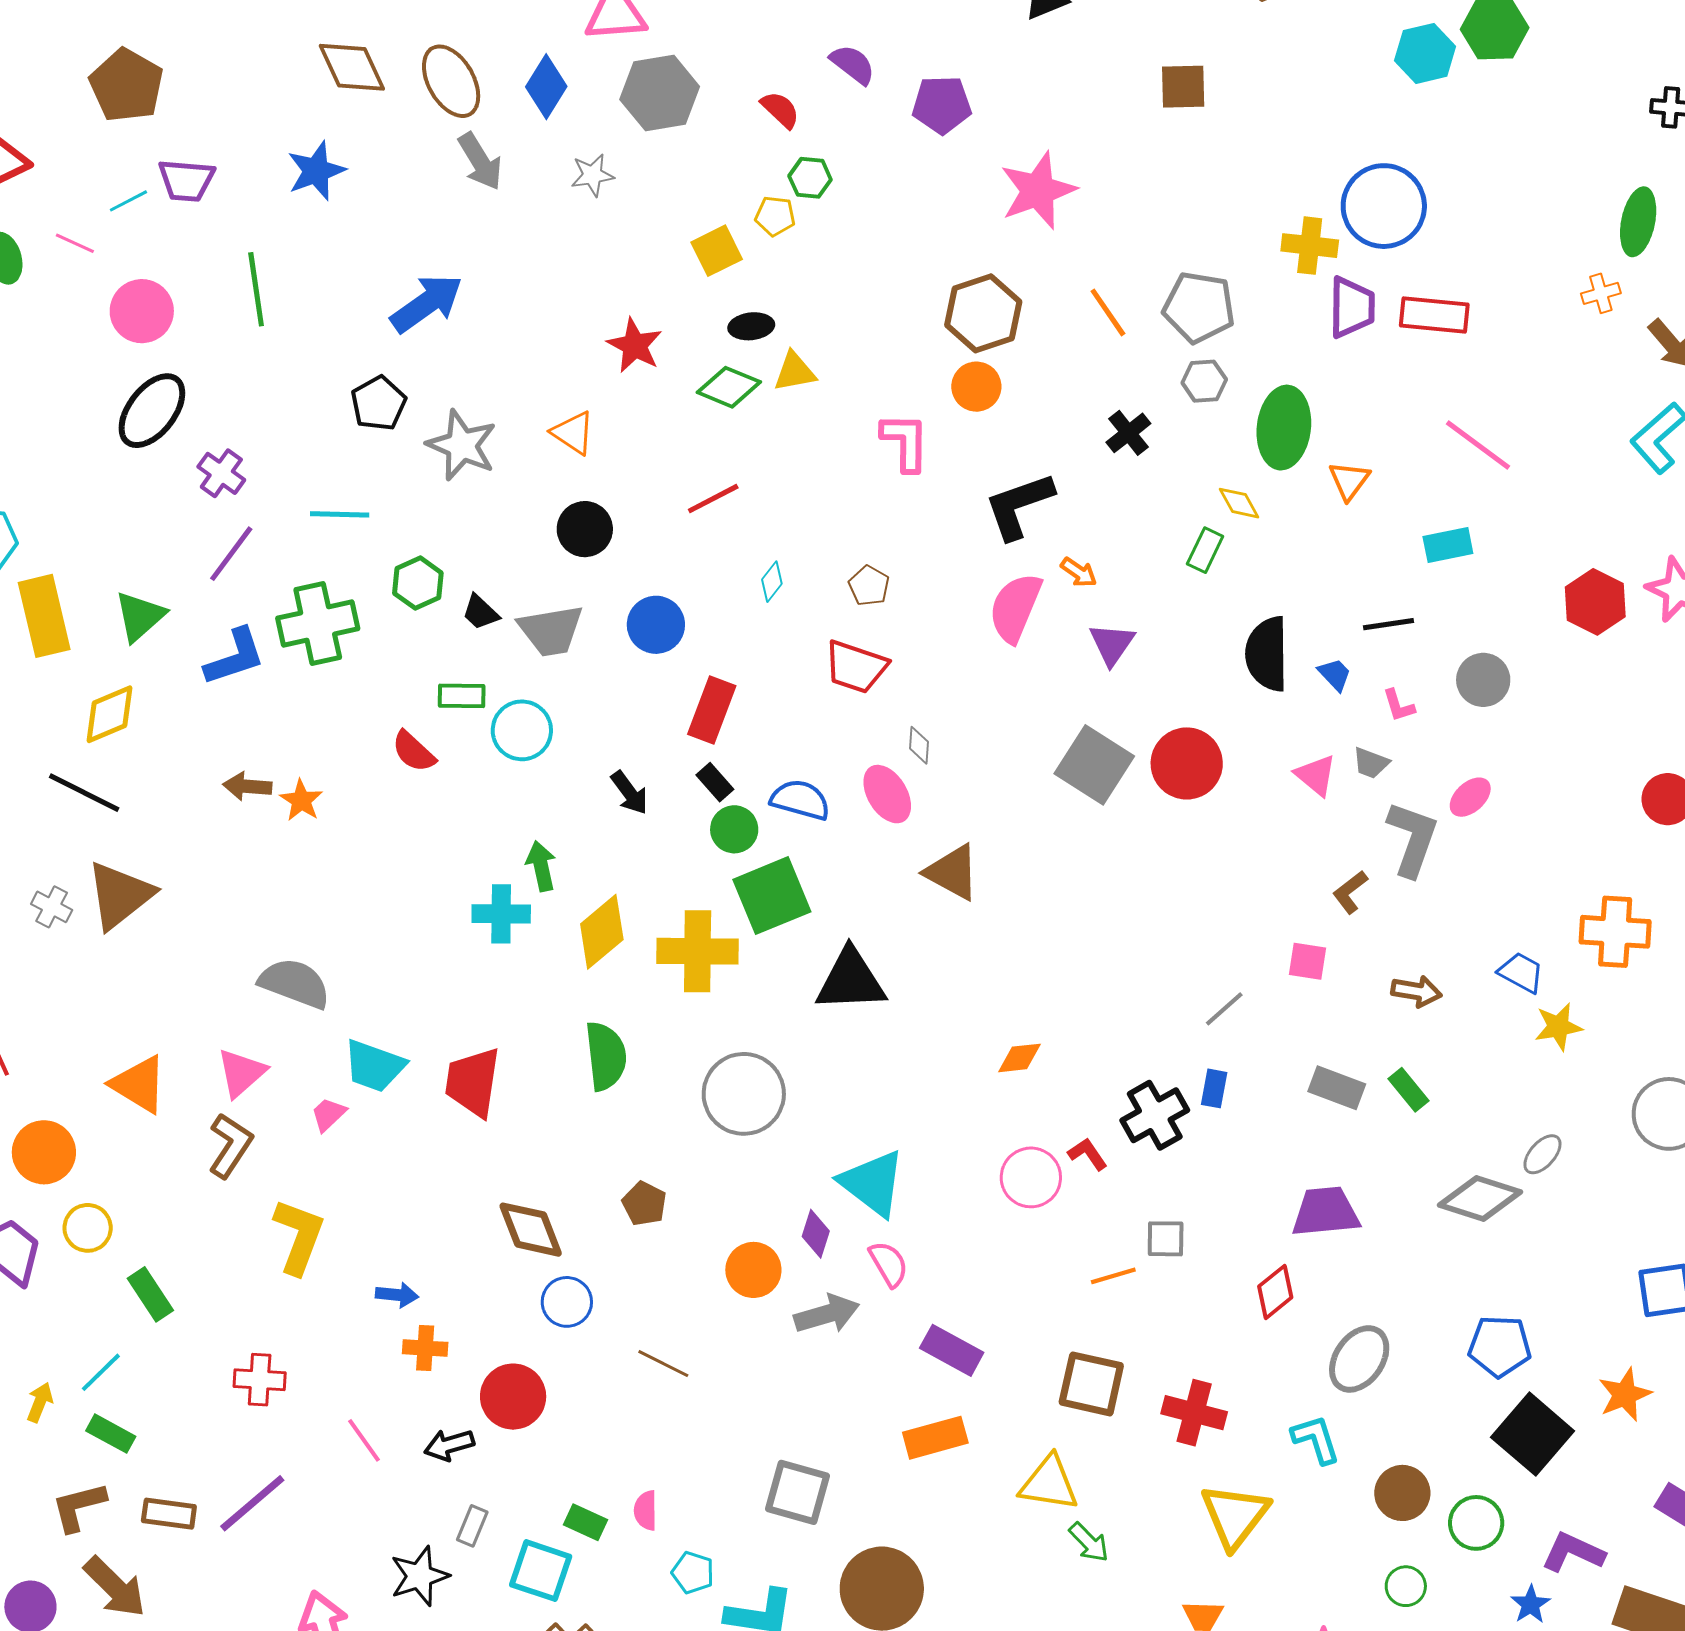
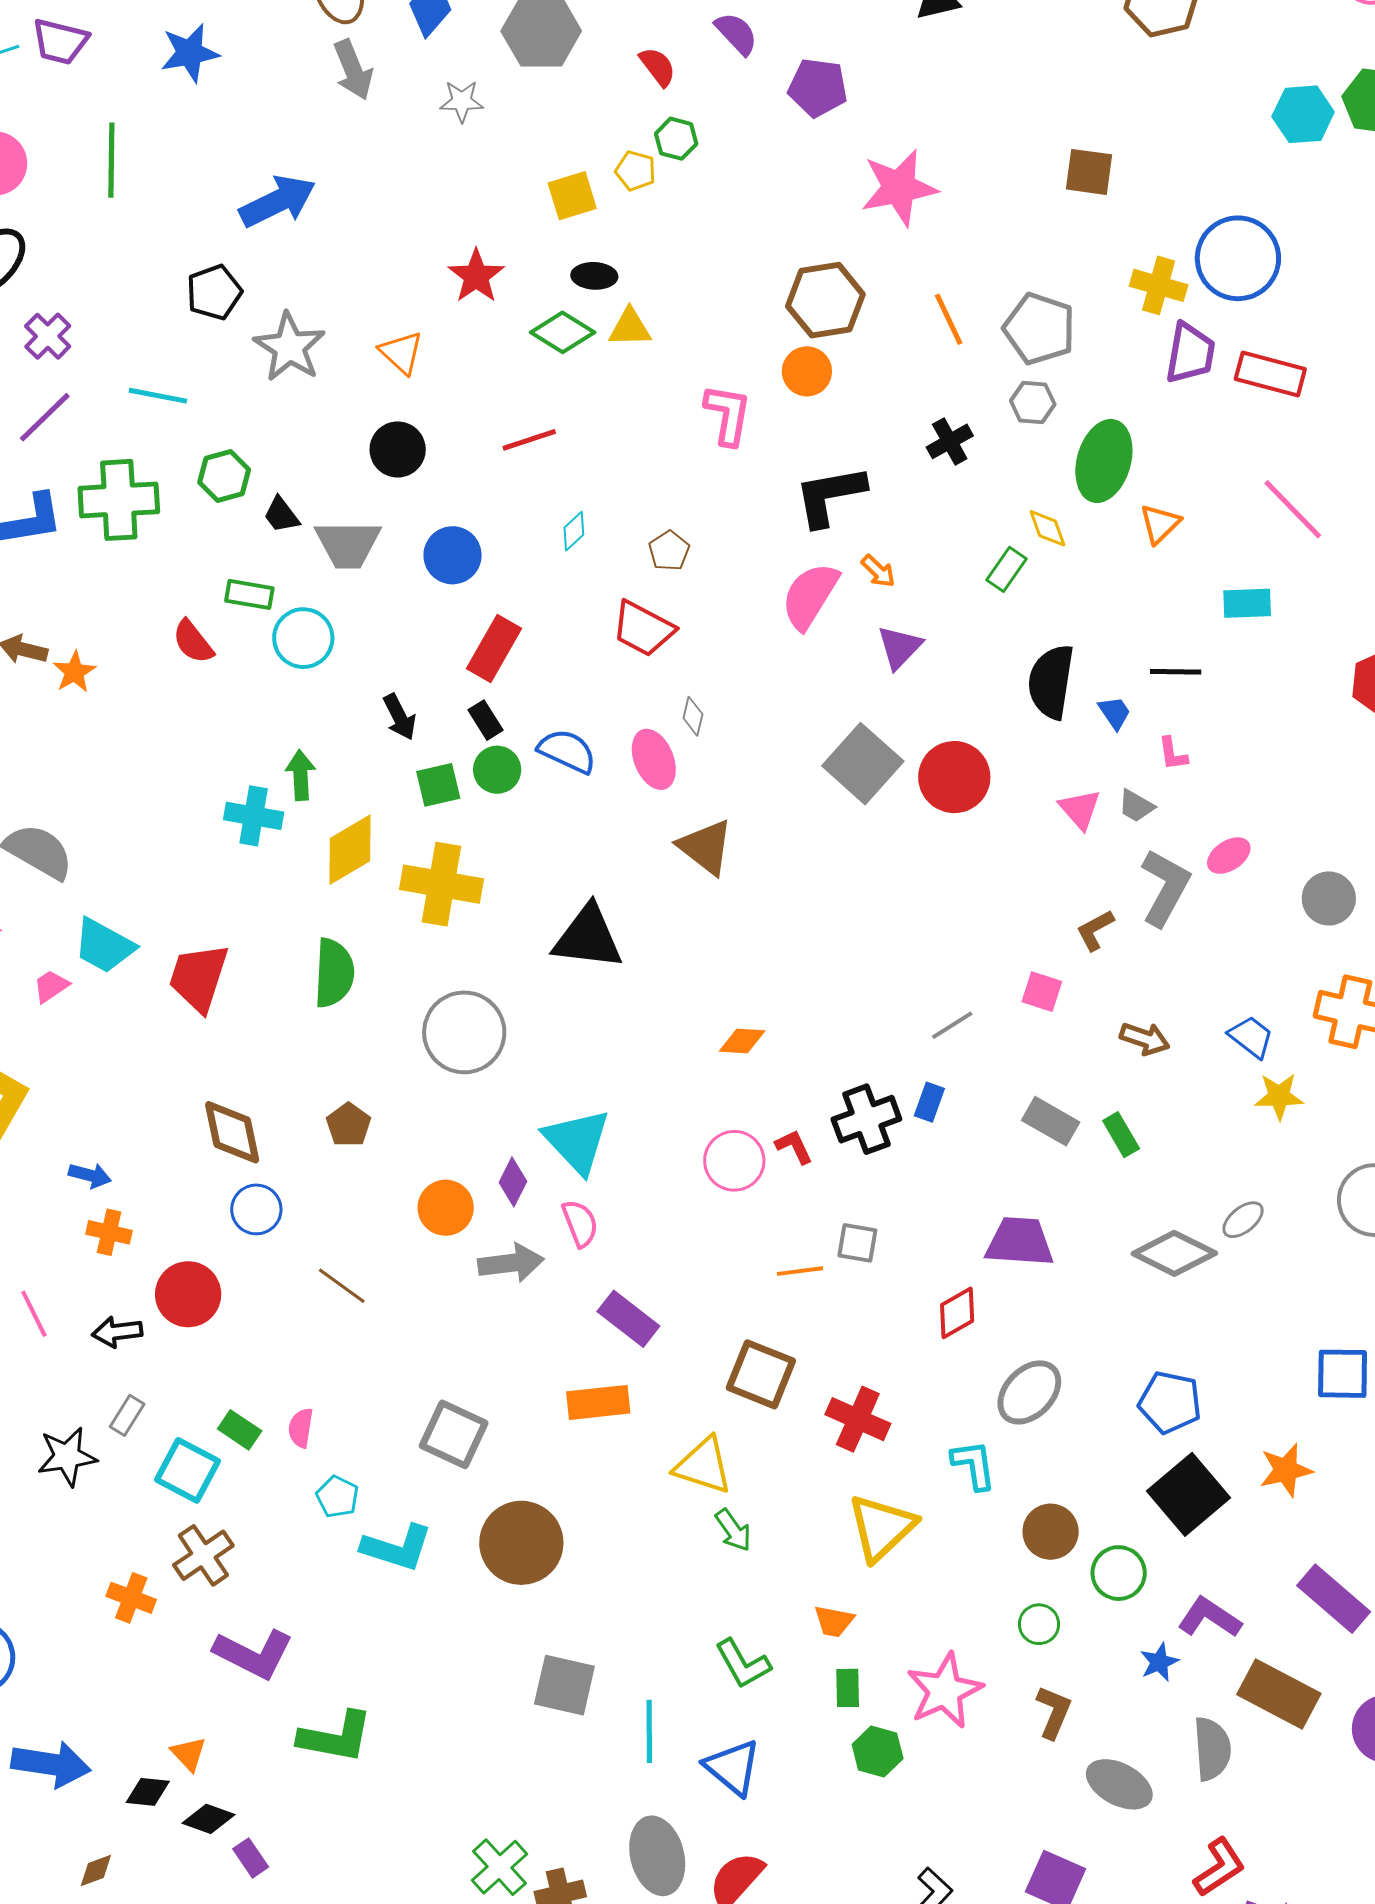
brown square: (1183, 87) -> (1089, 172), moved
gray circle: (1483, 680) -> (1329, 898), moved
green square: (772, 896) -> (438, 785), moved, size x0.6

